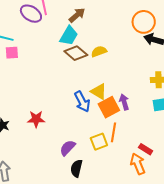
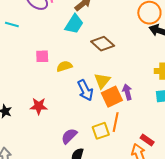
yellow semicircle: (99, 51) -> (64, 66), moved
pink square: (12, 53) -> (42, 56), moved
brown diamond: (76, 53) -> (103, 44), moved
yellow triangle: (99, 92) -> (102, 81), turned 36

